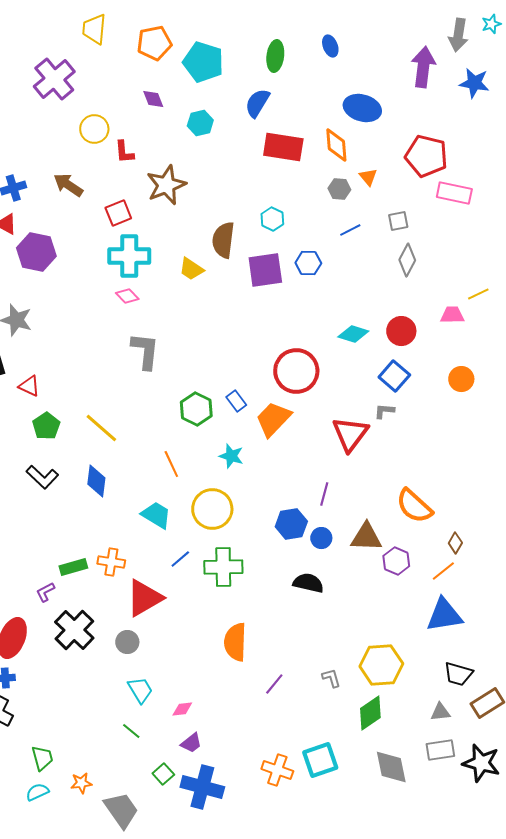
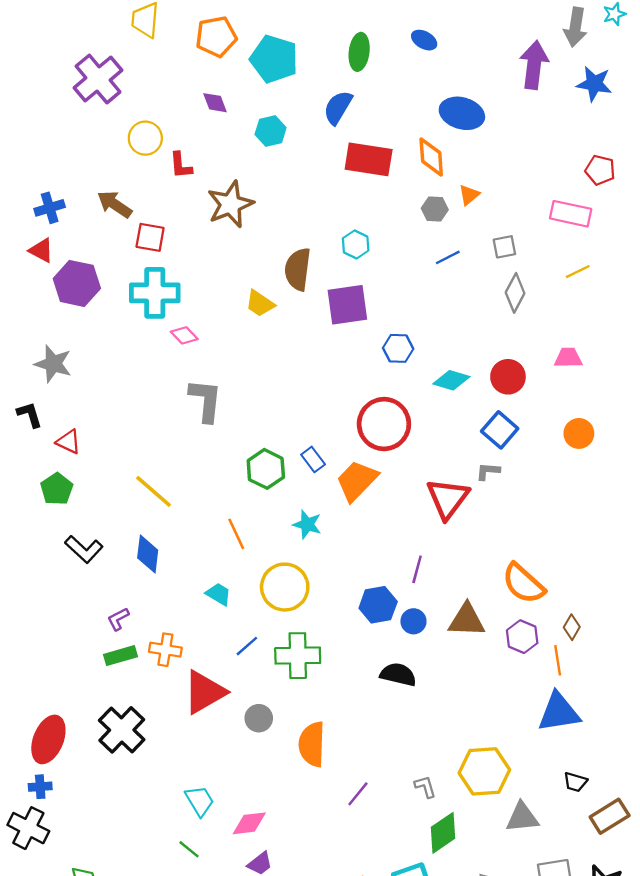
blue ellipse: (330, 46) -> (424, 40), turned -40
red pentagon: (426, 156) -> (600, 170), moved, size x0.6
orange triangle: (368, 177) -> (469, 195), turned 30
red square: (118, 213) -> (150, 237), moved, turned 32
cyan cross: (129, 256) -> (155, 293), moved
blue hexagon: (308, 263) -> (398, 348), moved
yellow line: (478, 294) -> (578, 272), moved
green pentagon: (46, 426) -> (57, 489), moved
cyan trapezoid: (156, 515) -> (219, 594), size x0.7
purple hexagon: (396, 561) -> (522, 637), moved
orange line: (443, 571) -> (558, 660), turned -60
purple L-shape: (45, 592) -> (118, 619), moved
gray circle: (127, 642) -> (259, 718), moved
black trapezoid: (458, 674) -> (575, 782), size x0.7
pink diamond: (182, 709) -> (249, 823), size x1.4
gray triangle: (440, 712) -> (522, 817), moved, size x1.4
green diamond: (370, 713) -> (443, 833), moved

